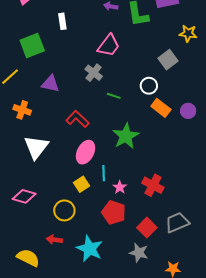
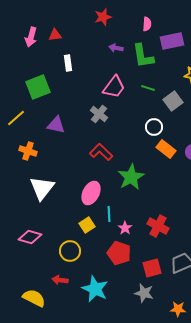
green line: (114, 96) -> (148, 88), moved
red L-shape: (77, 119) -> (101, 152), moved
red square: (147, 228) -> (152, 268), turned 30

